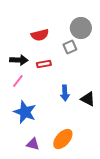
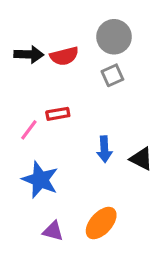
gray circle: (81, 28) -> (114, 37), moved
black arrow: (19, 60) -> (29, 54), moved
red rectangle: (44, 64) -> (58, 114), moved

